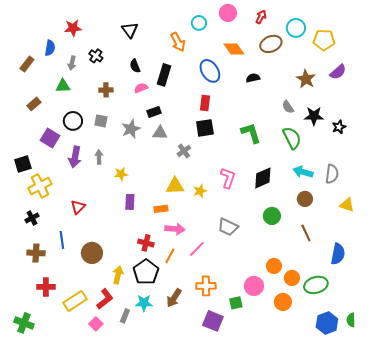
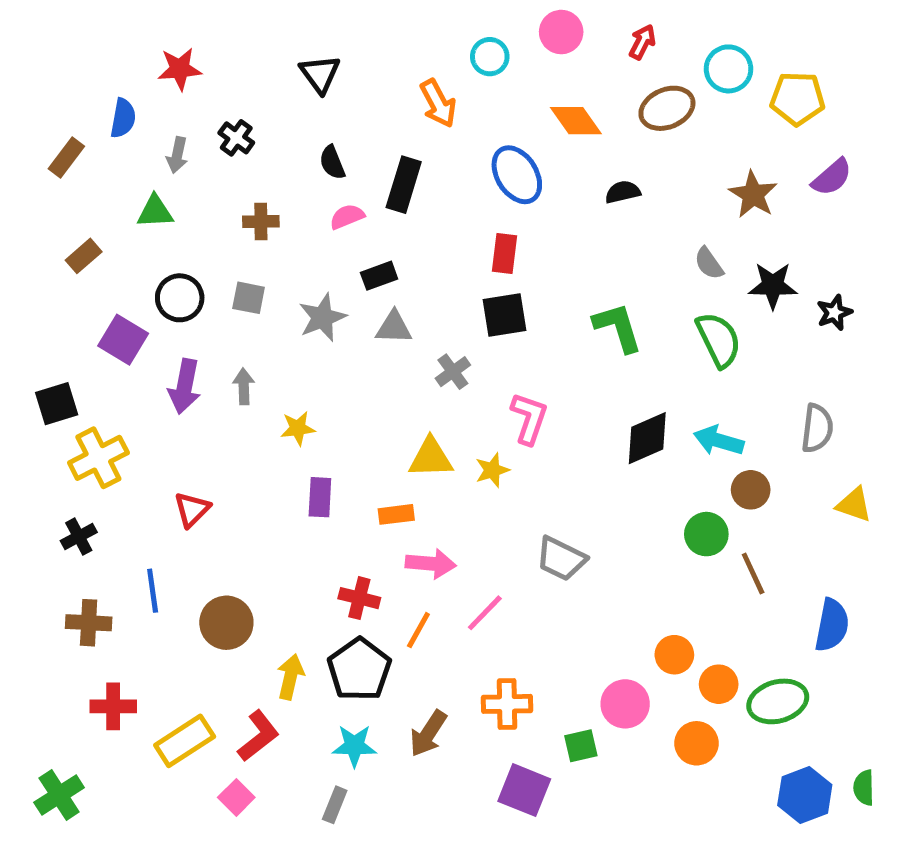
cyan arrow: (303, 172) -> (719, 441), moved
pink L-shape: (228, 178) -> (529, 418), moved
green circle: (272, 216) -> (706, 534), moved
gray rectangle: (125, 316) -> (335, 805), moved
green cross: (24, 323) -> (59, 795), turned 36

